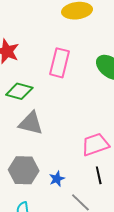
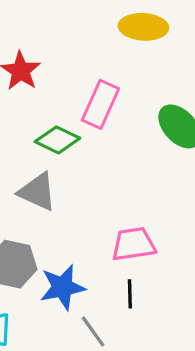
green diamond: (19, 91) -> (57, 140), moved
blue star: (57, 179) -> (63, 287), size x1.8

